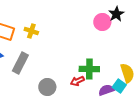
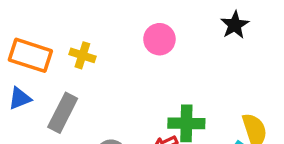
pink circle: (102, 22) -> (159, 39), moved

